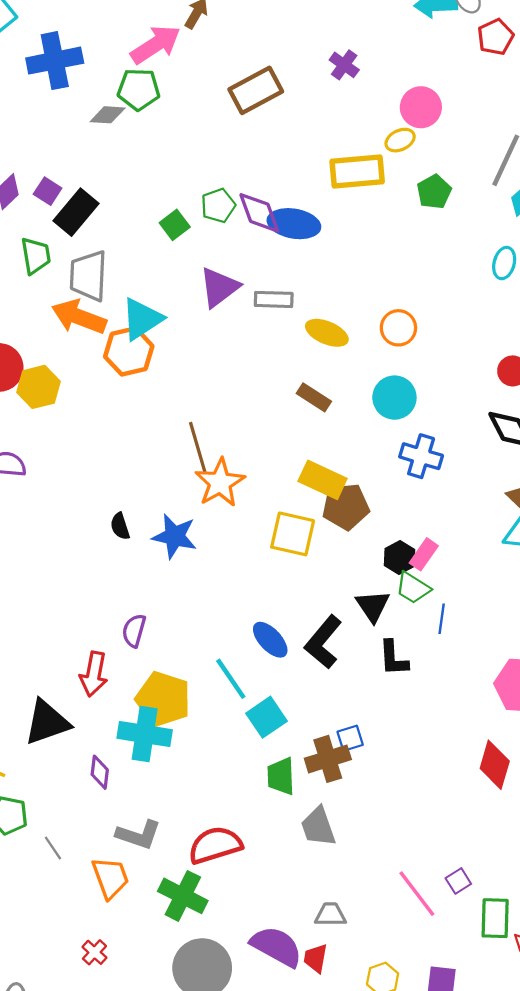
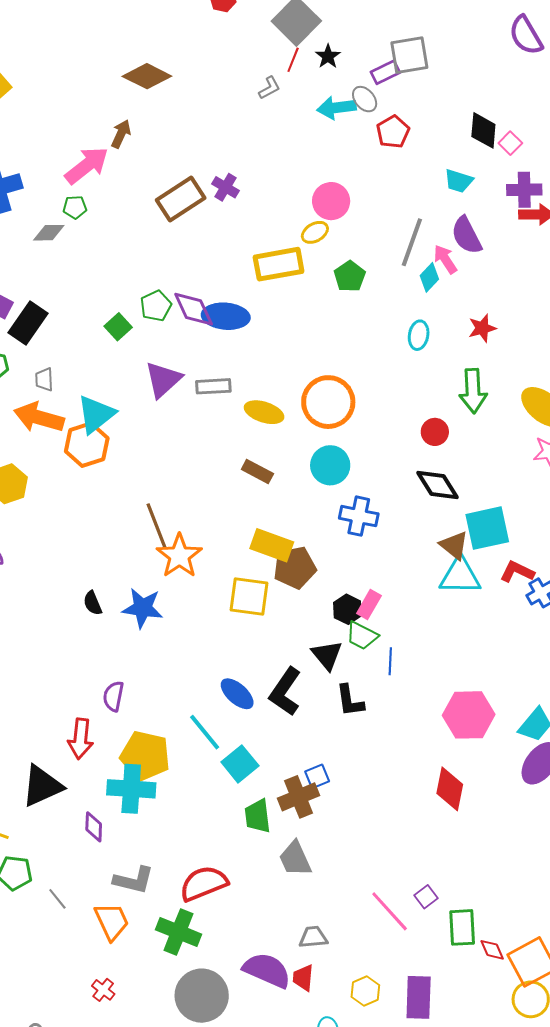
purple cross: (344, 65) -> (226, 187), moved
green pentagon: (139, 89) -> (75, 207), size x0.6
gray trapezoid: (88, 276) -> (44, 379), size x0.5
orange circle: (398, 328) -> (328, 402), size x1.6

